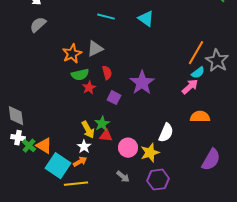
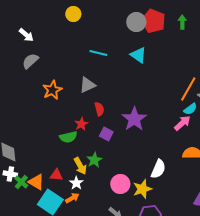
orange star: (72, 54) -> (52, 90), moved
green semicircle: (80, 75) -> (68, 137), moved
red triangle: (106, 136) -> (56, 175), moved

